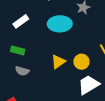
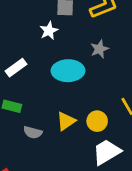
gray semicircle: (22, 71) -> (33, 132), moved

